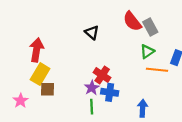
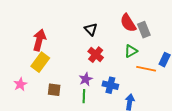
green triangle: (147, 52) -> (131, 51), moved
red cross: (102, 75) -> (96, 55), moved
brown square: (48, 89) -> (54, 90), moved
blue cross: (110, 92) -> (110, 85), moved

